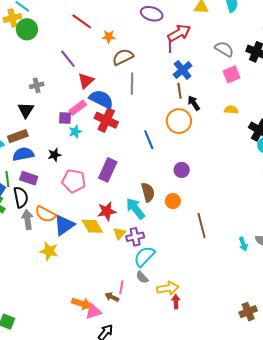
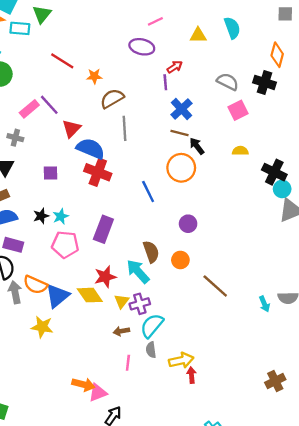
red arrow: (179, 33) -> (175, 67), size x0.6
gray cross: (37, 85) -> (15, 138), turned 32
brown line: (179, 91) -> (180, 133), turned -63
pink rectangle: (78, 108) -> (29, 109), moved
cyan star: (75, 132) -> (61, 216), moved
brown line: (202, 226) -> (215, 286), turned -30
gray semicircle: (142, 277) -> (151, 350), turned 40
brown arrow: (112, 297) -> (121, 331), moved, turned -32

